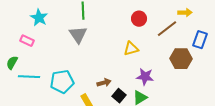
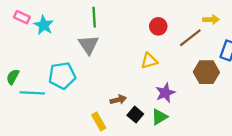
pink rectangle: (27, 41) -> (22, 17), moved
purple star: (145, 77) -> (165, 93), turned -30
cyan pentagon: (62, 82) -> (62, 76), moved

